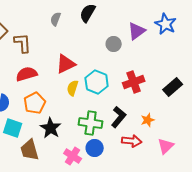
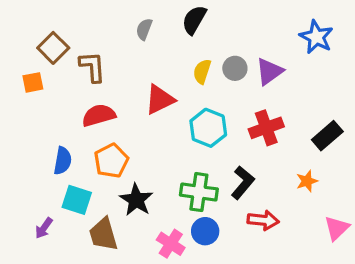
purple triangle: (137, 31) -> (269, 71), moved
yellow semicircle: (73, 88) -> (202, 71), moved
orange star: (148, 120) -> (307, 181), moved
pink triangle: (166, 146) -> (337, 228), moved

